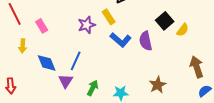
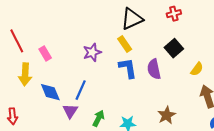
yellow rectangle: (109, 17) -> (125, 44), moved
yellow semicircle: (183, 30) -> (197, 69), moved
blue L-shape: (121, 40) -> (128, 68), turned -140
yellow arrow: (23, 46) -> (25, 74), size x1.5

